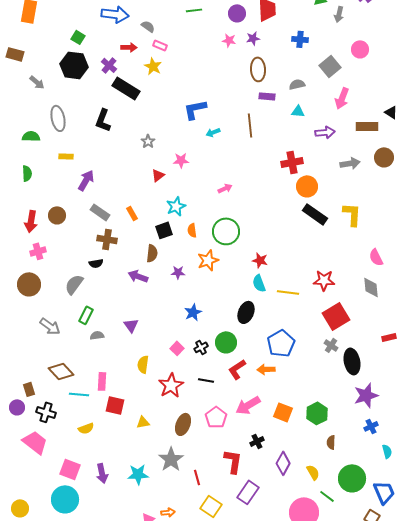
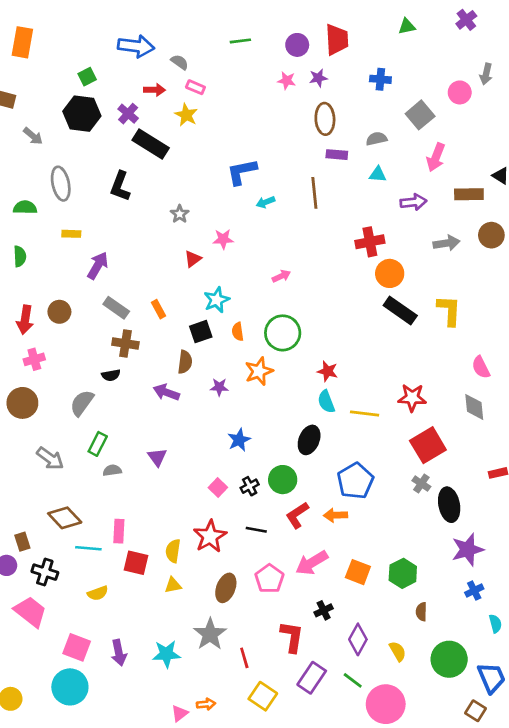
gray arrow: (339, 14) -> (486, 74), moved
green square: (78, 37) -> (87, 77), turned 32
yellow semicircle: (143, 364) -> (173, 551), moved
green line: (327, 496) -> (353, 680), moved

